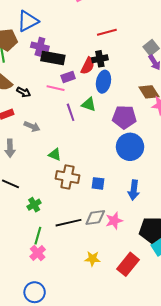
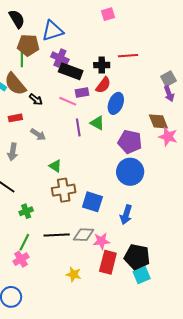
black cross: (100, 59) -> (102, 65), moved
brown cross: (67, 177) -> (64, 190), turned -30
blue square: (98, 183) -> (92, 202), size x1.5
red rectangle: (128, 264) -> (108, 262), moved, turned -35

